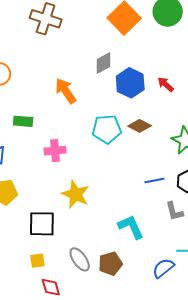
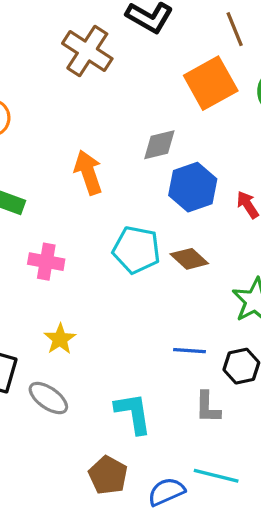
yellow star: (76, 194) -> (60, 339), size x0.7
gray ellipse: (80, 259) -> (48, 398), moved, turned -35
brown pentagon: (110, 264) -> (108, 475), moved, turned 30

